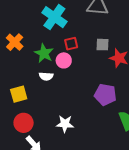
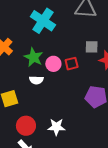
red square: (71, 44) -> (72, 64), moved
red circle: (24, 123) -> (26, 126), moved

